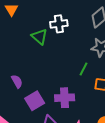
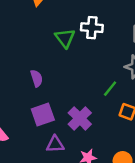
purple semicircle: (17, 81) -> (37, 78), moved
purple cross: (65, 98) -> (80, 118), turned 36

